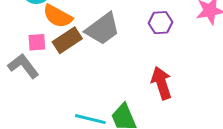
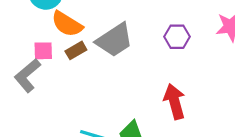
brown rectangle: (67, 40) -> (76, 50), size x0.7
gray L-shape: (23, 66) -> (27, 76), turned -96

